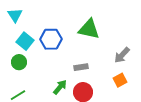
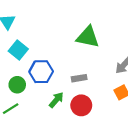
blue hexagon: (51, 39) -> (41, 72), moved
green circle: (19, 62) -> (17, 85), moved

